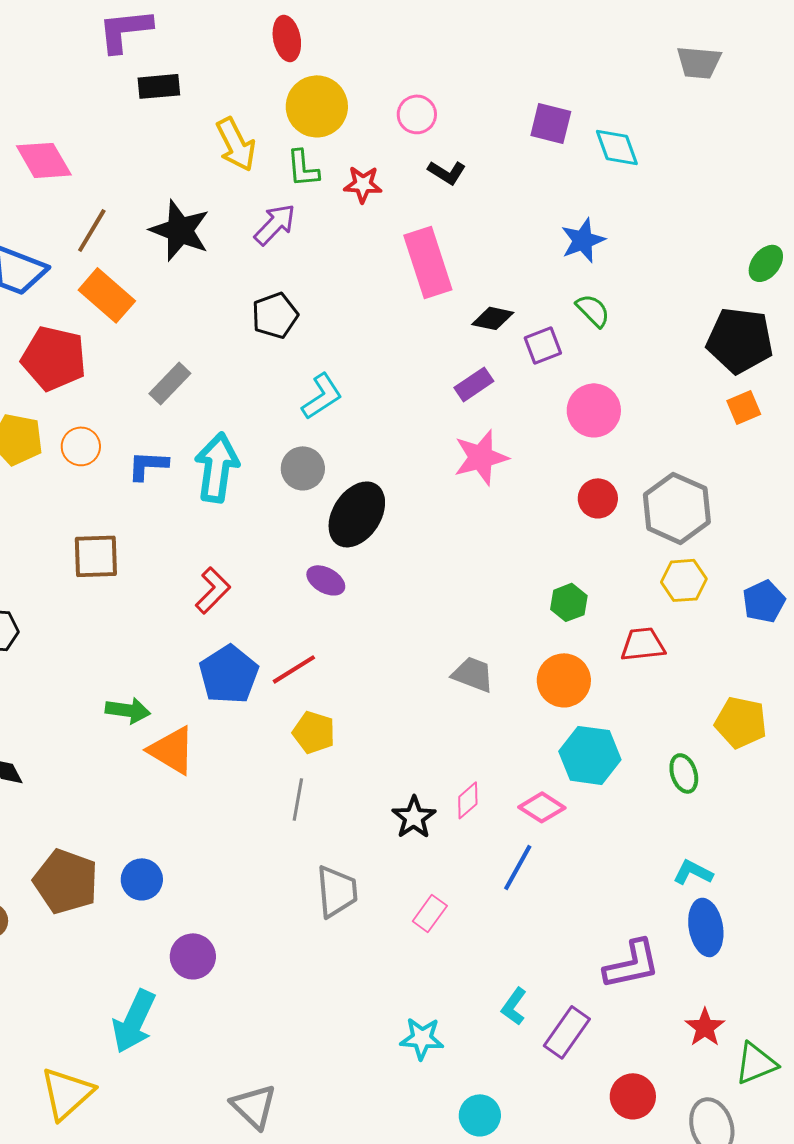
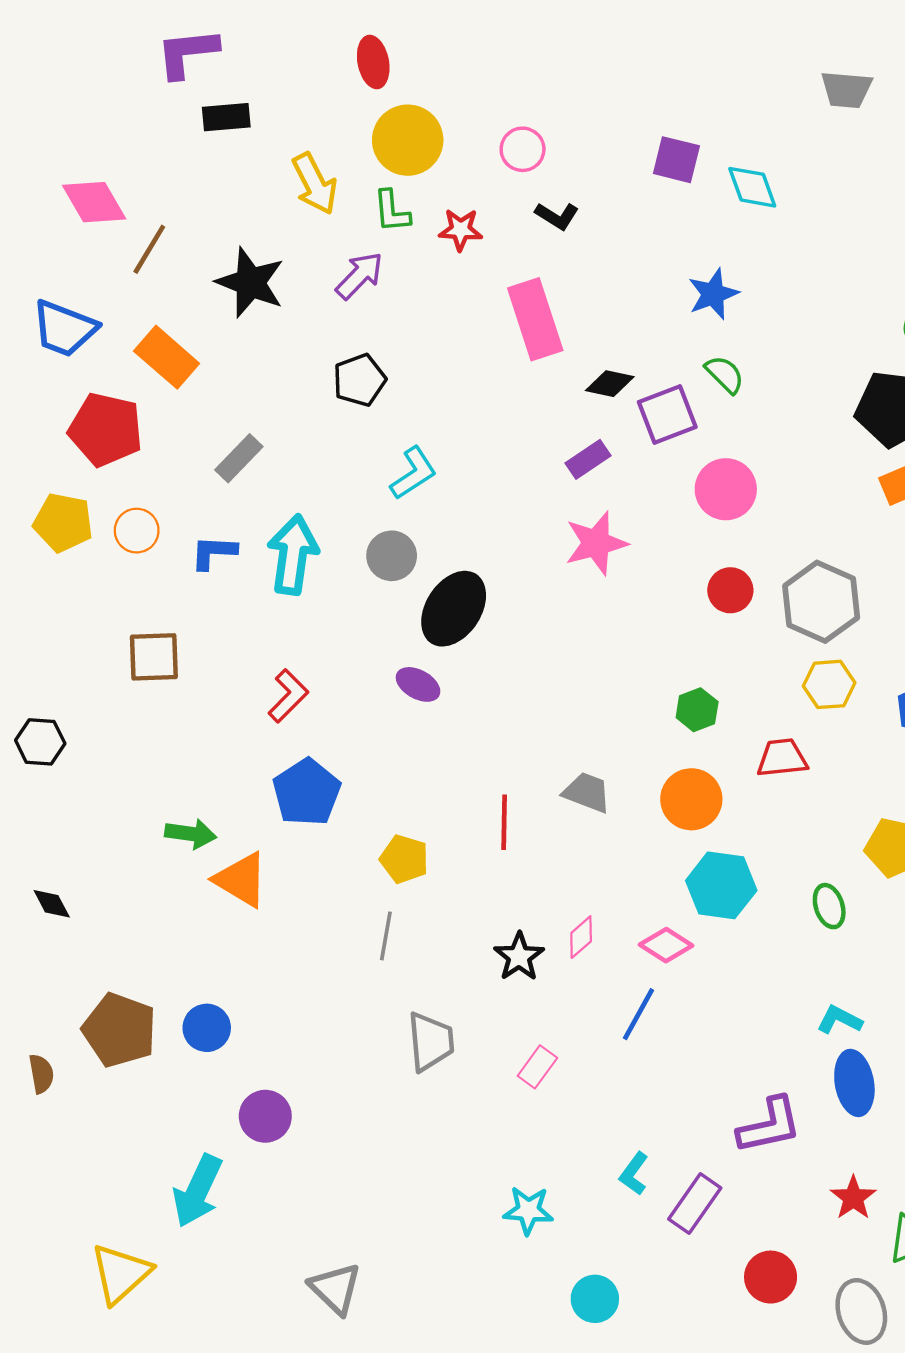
brown line: (92, 230) -> (149, 249), moved
purple square: (543, 345) -> (667, 415), size x1.4
red line: (294, 669) -> (504, 822), moved, turned -57

